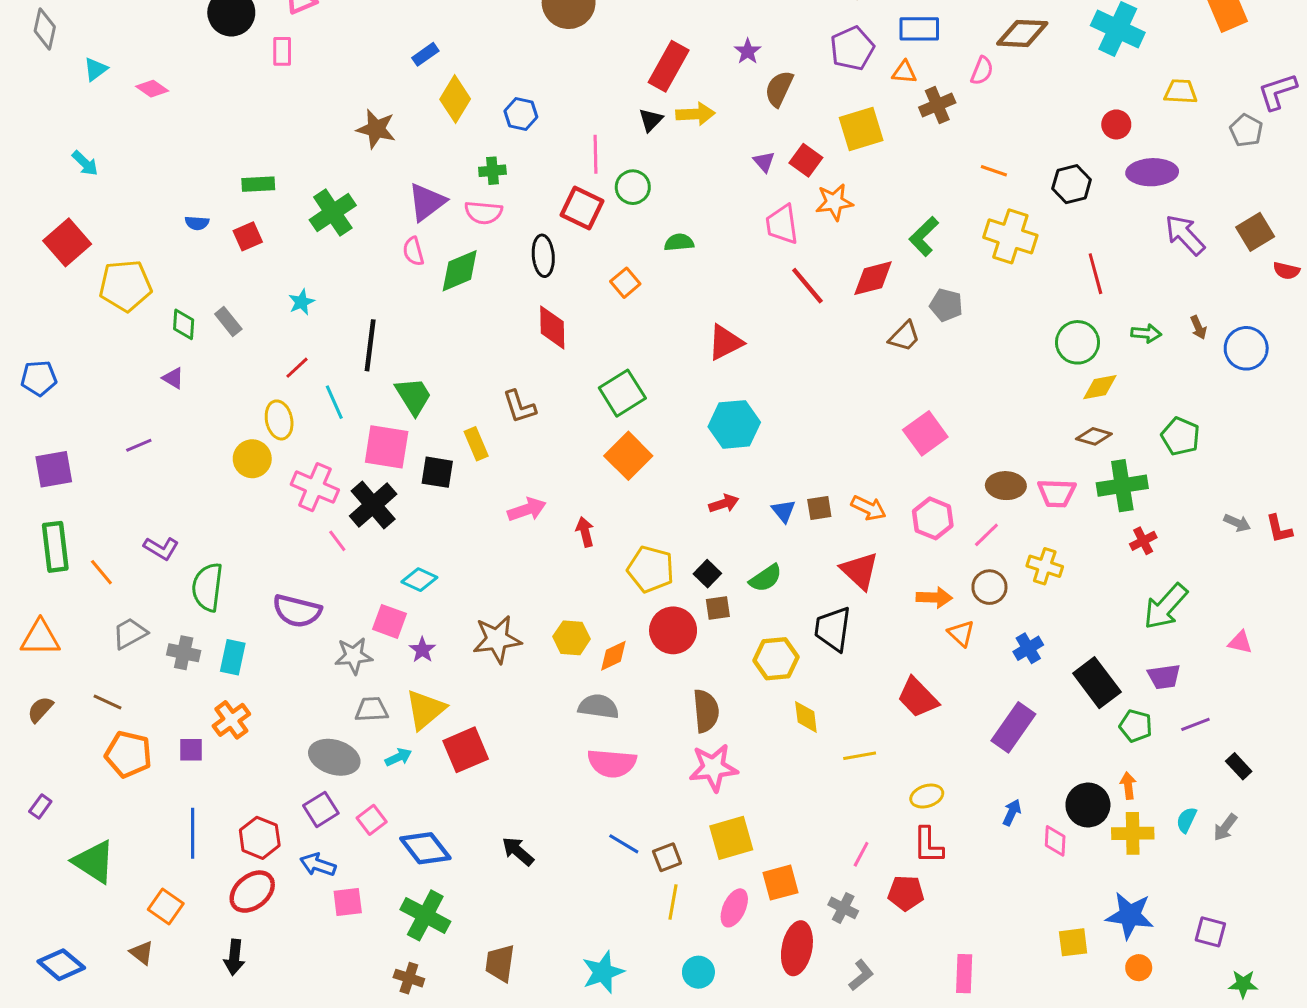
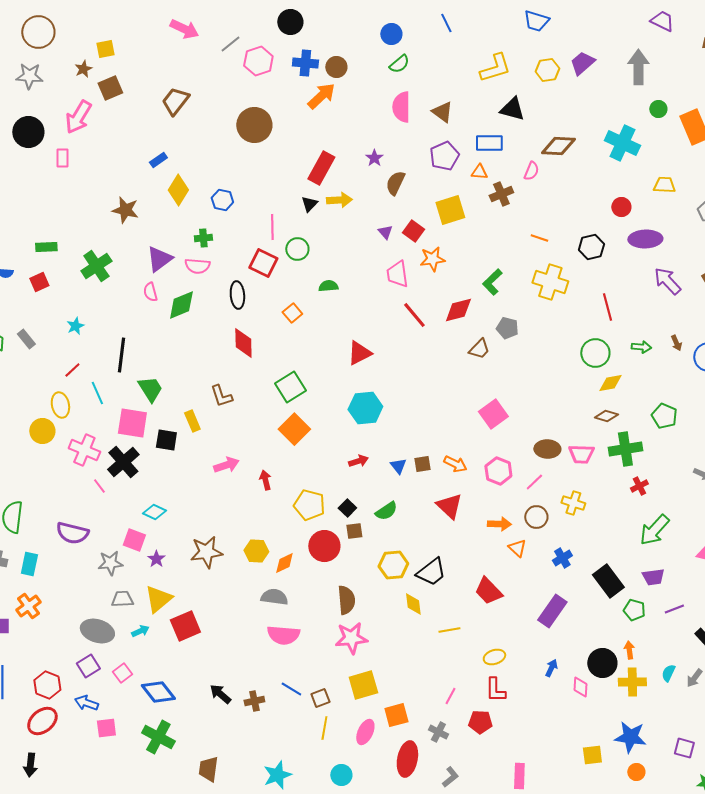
black trapezoid: (833, 629) -> (431, 572), moved, turned -136
brown cross: (409, 978) -> (254, 701), moved, turned -30

